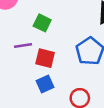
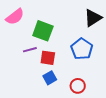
green square: (42, 23) -> (43, 31), size x1.5

